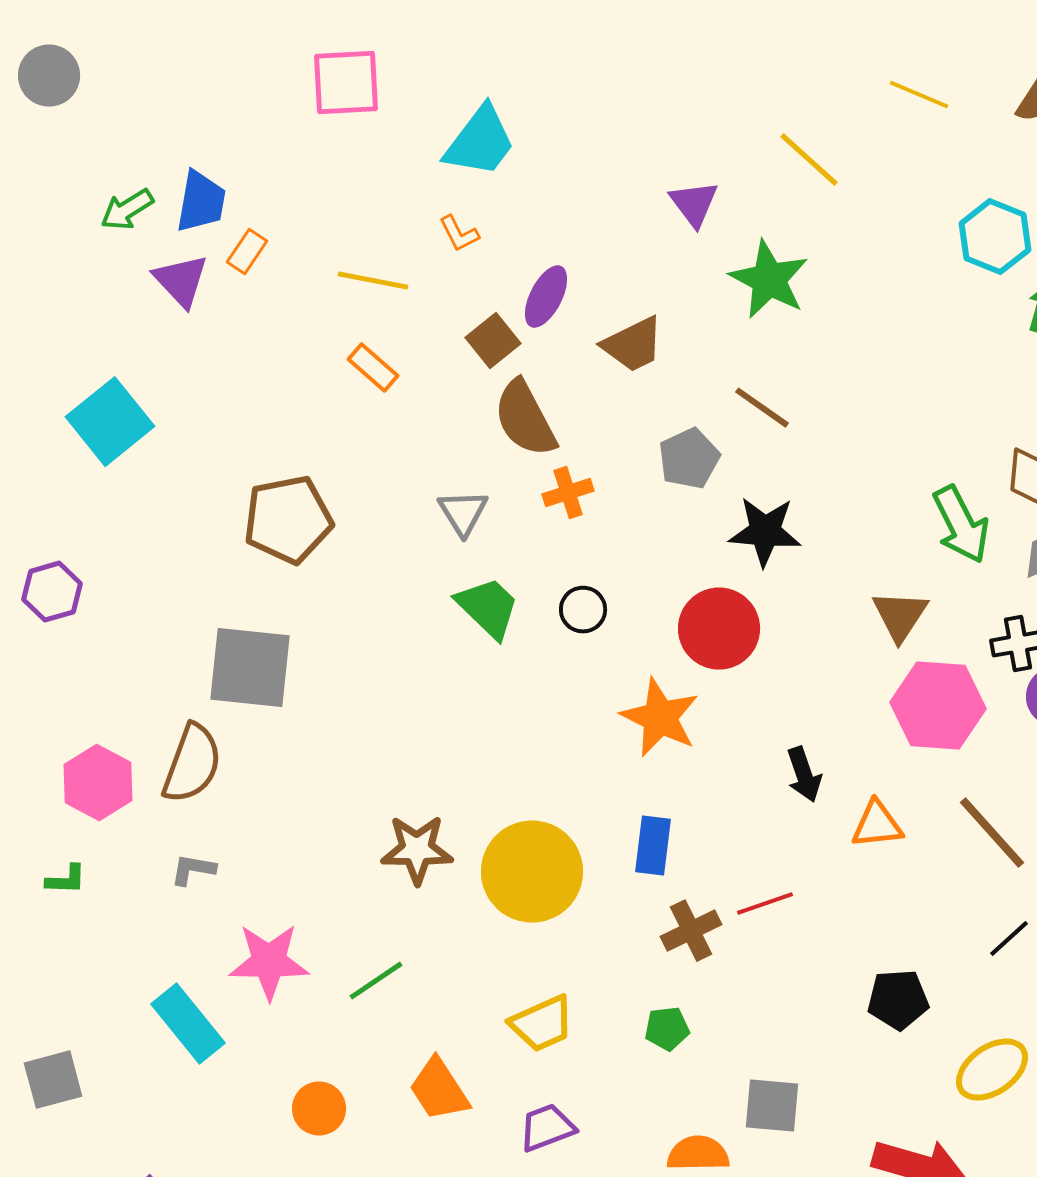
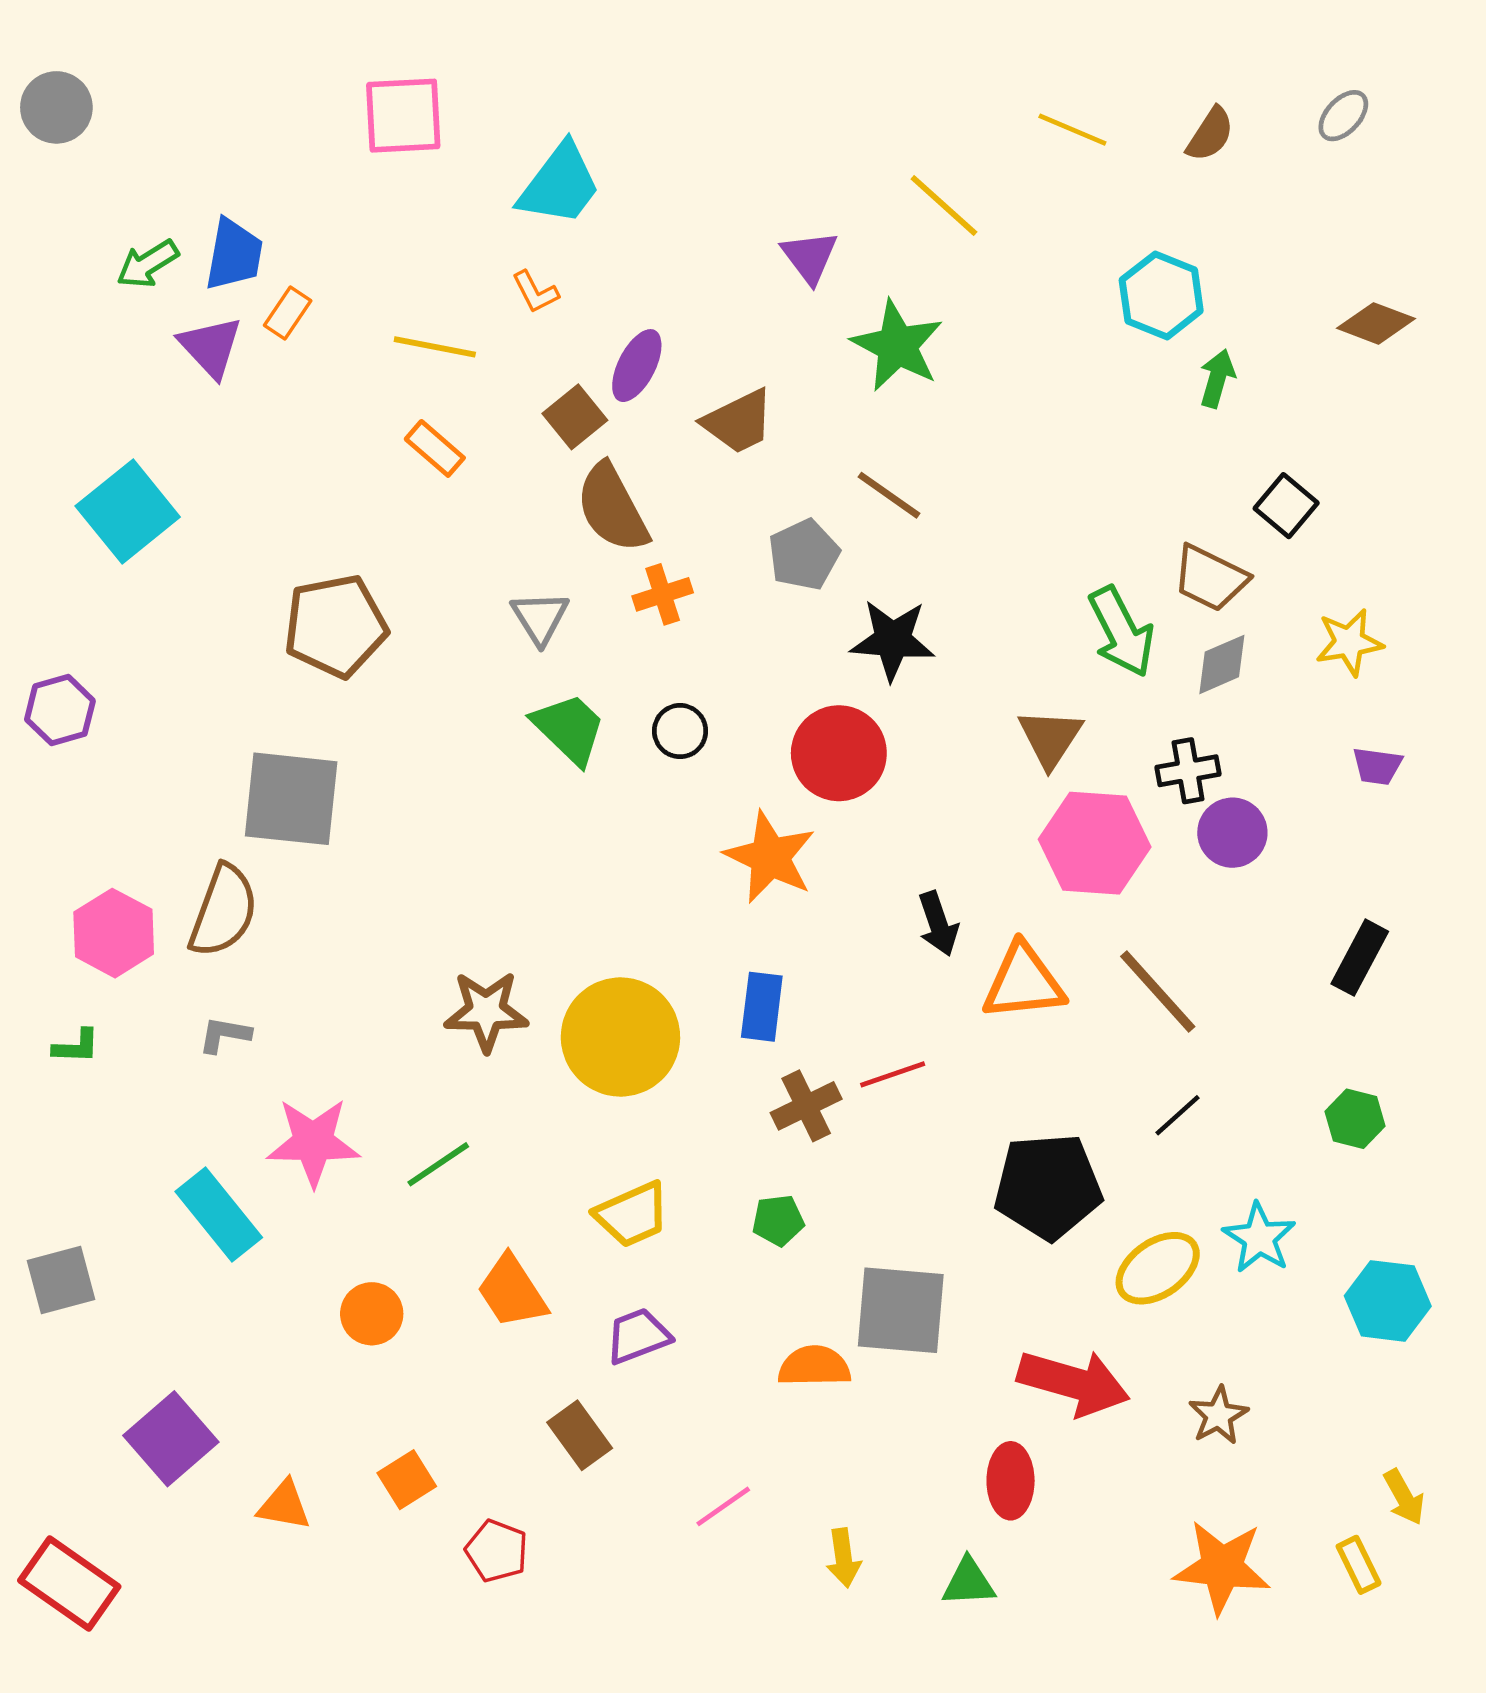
orange triangle: (877, 825) -> (1023, 982), size x1.4
black pentagon: (898, 1000) -> (1048, 1186), size x1.5
gray square: (772, 1106) -> (901, 1310), size x1.4

